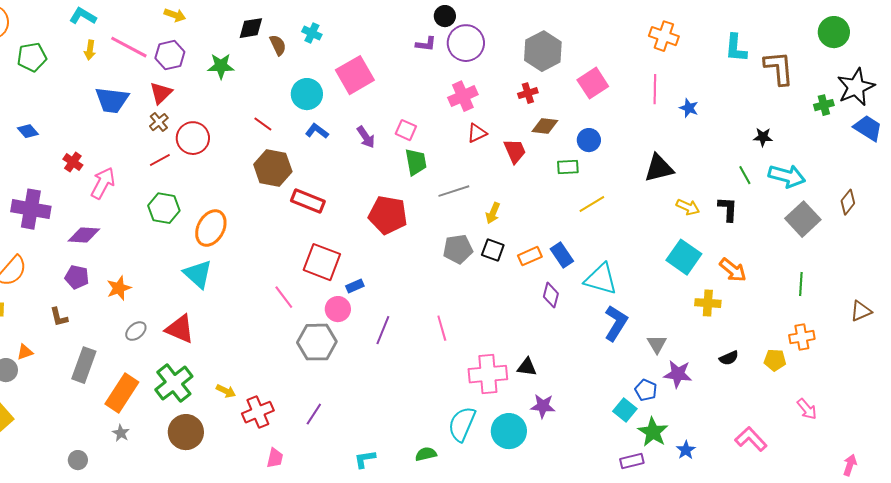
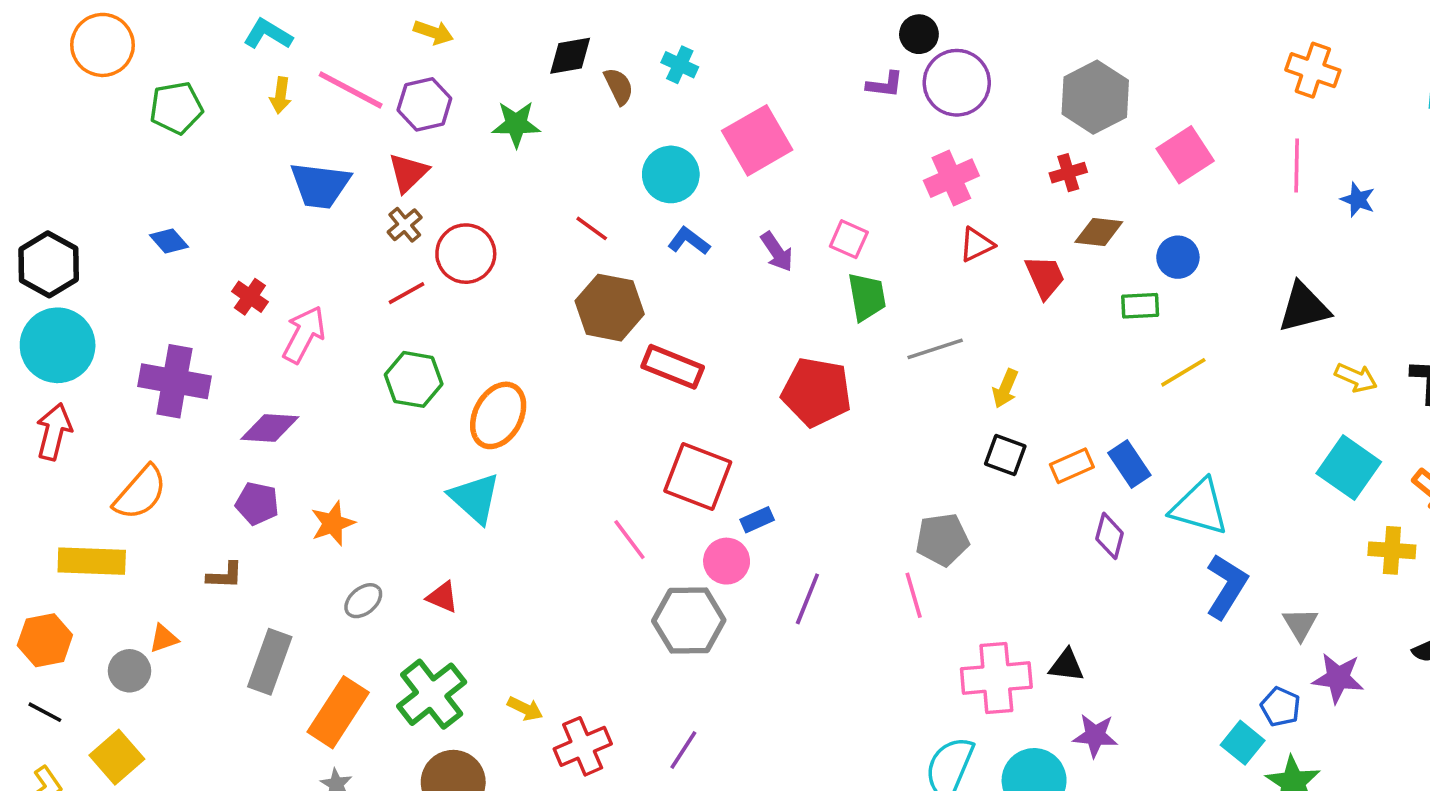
gray pentagon: (458, 249) -> (942, 540), moved
brown L-shape: (59, 317) -> (225, 575), turned -75
red triangle: (180, 329) -> (442, 597), size x0.6

